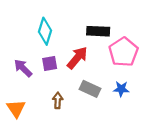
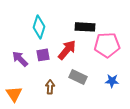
pink pentagon: (123, 52) -> (107, 45), turned 30
blue star: (121, 89) -> (112, 81), moved

